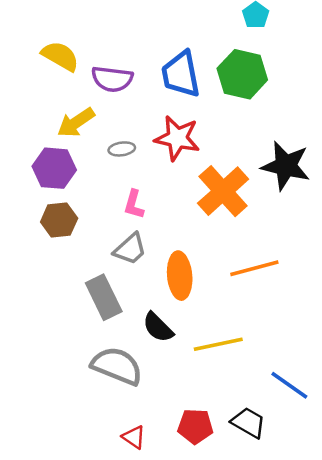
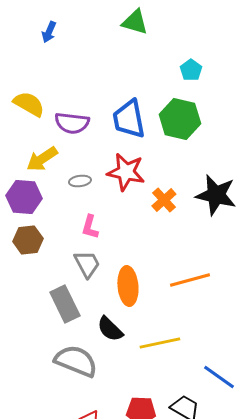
orange cross: (223, 191) -> (164, 200), moved, size x0.6
gray trapezoid: (130, 249) -> (87, 264), turned -76

